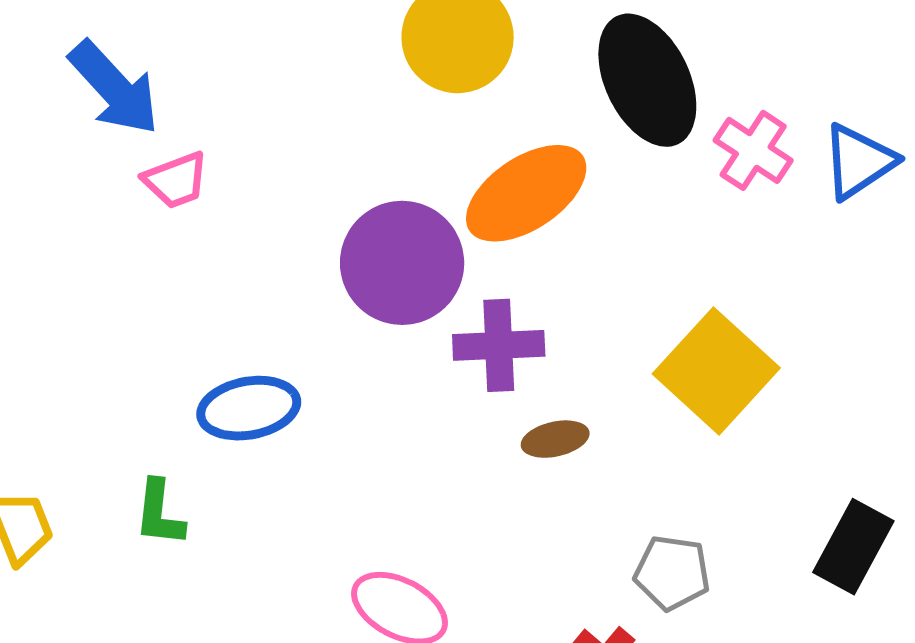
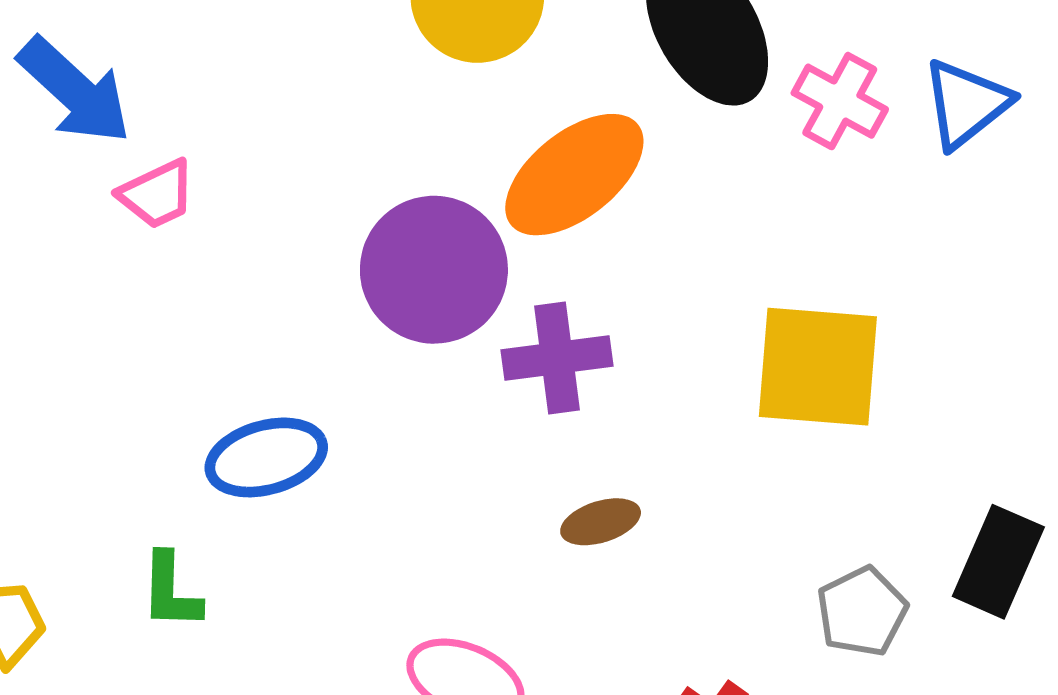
yellow square: (716, 371) -> (818, 367), turned -33
brown ellipse: (555, 439) -> (601, 522), moved
gray pentagon: (672, 573) -> (862, 612), moved, turned -30

